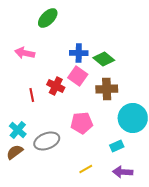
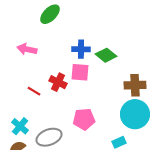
pink square: (78, 76) -> (80, 72), turned -30
brown cross: (107, 89) -> (135, 85), moved
red line: (32, 95) -> (34, 91), turned -48

